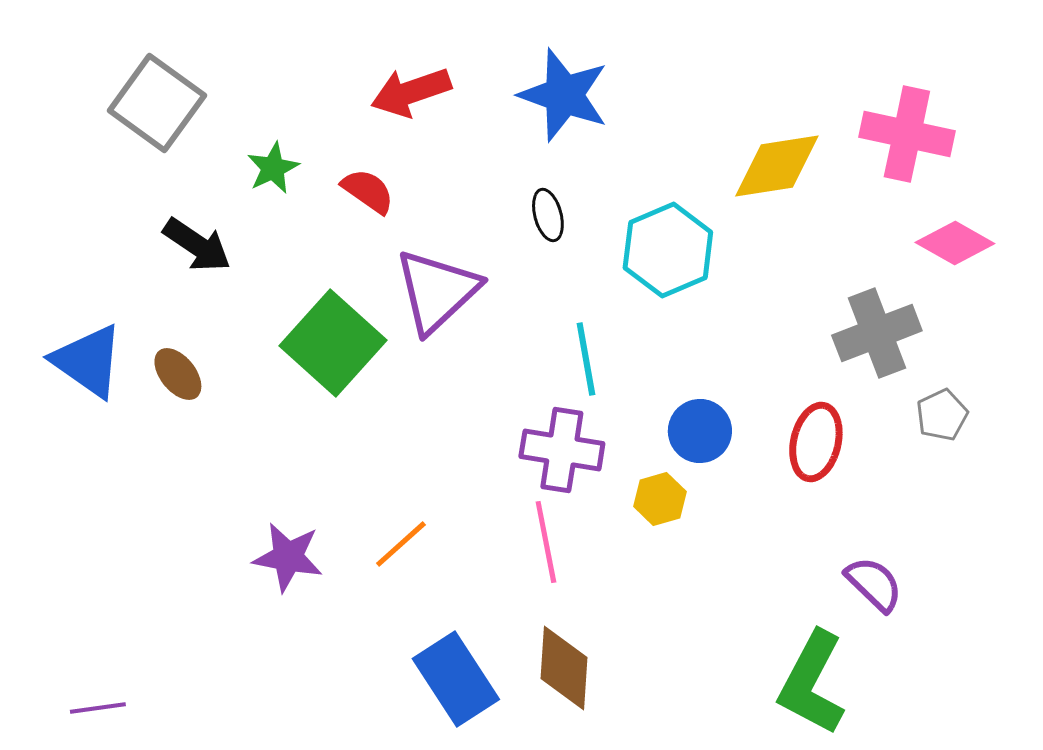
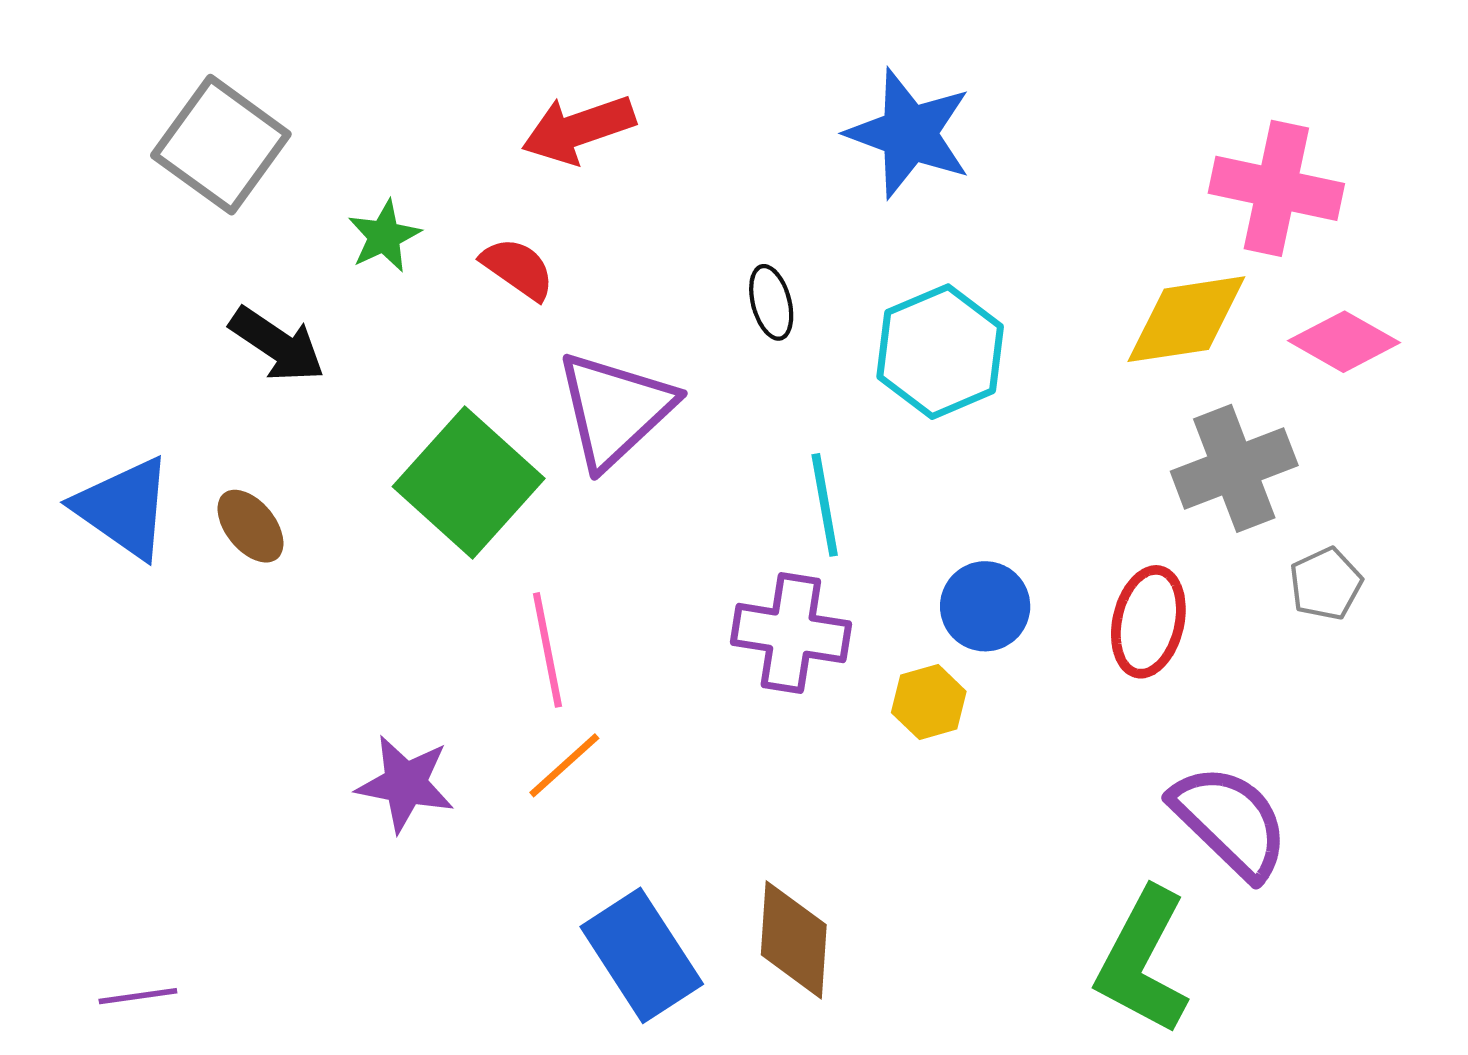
blue star: (564, 95) -> (909, 133), moved
yellow diamond: (777, 166) -> (1186, 319), moved
pink line: (546, 542) -> (547, 650), moved
purple semicircle: (874, 584) -> (1230, 822), size x1.5

